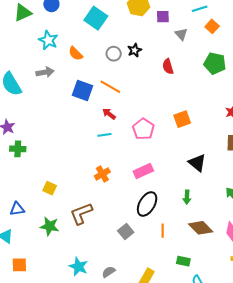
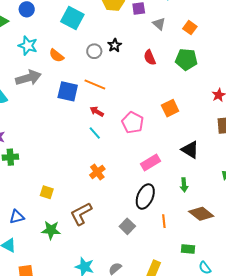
orange square: (212, 26) -> (190, 28), moved
green pentagon: (215, 63) -> (186, 59), moved
gray arrow: (45, 72) -> (28, 78), size x1.4
cyan line: (104, 135) -> (95, 133), turned 64
pink rectangle: (143, 171) -> (150, 162), moved

